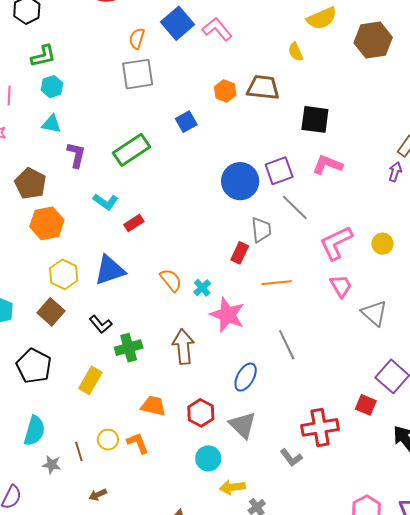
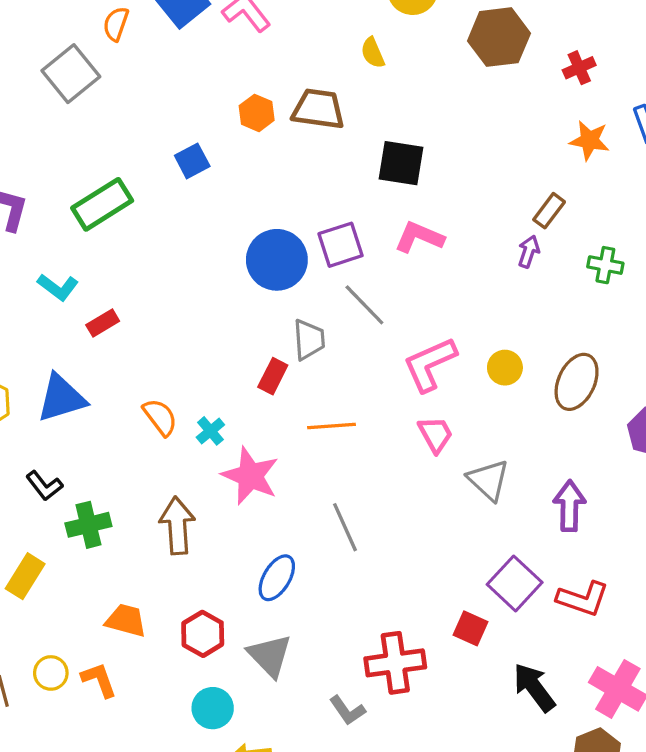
gray square: (138, 74) -> (71, 74), moved, turned -32

